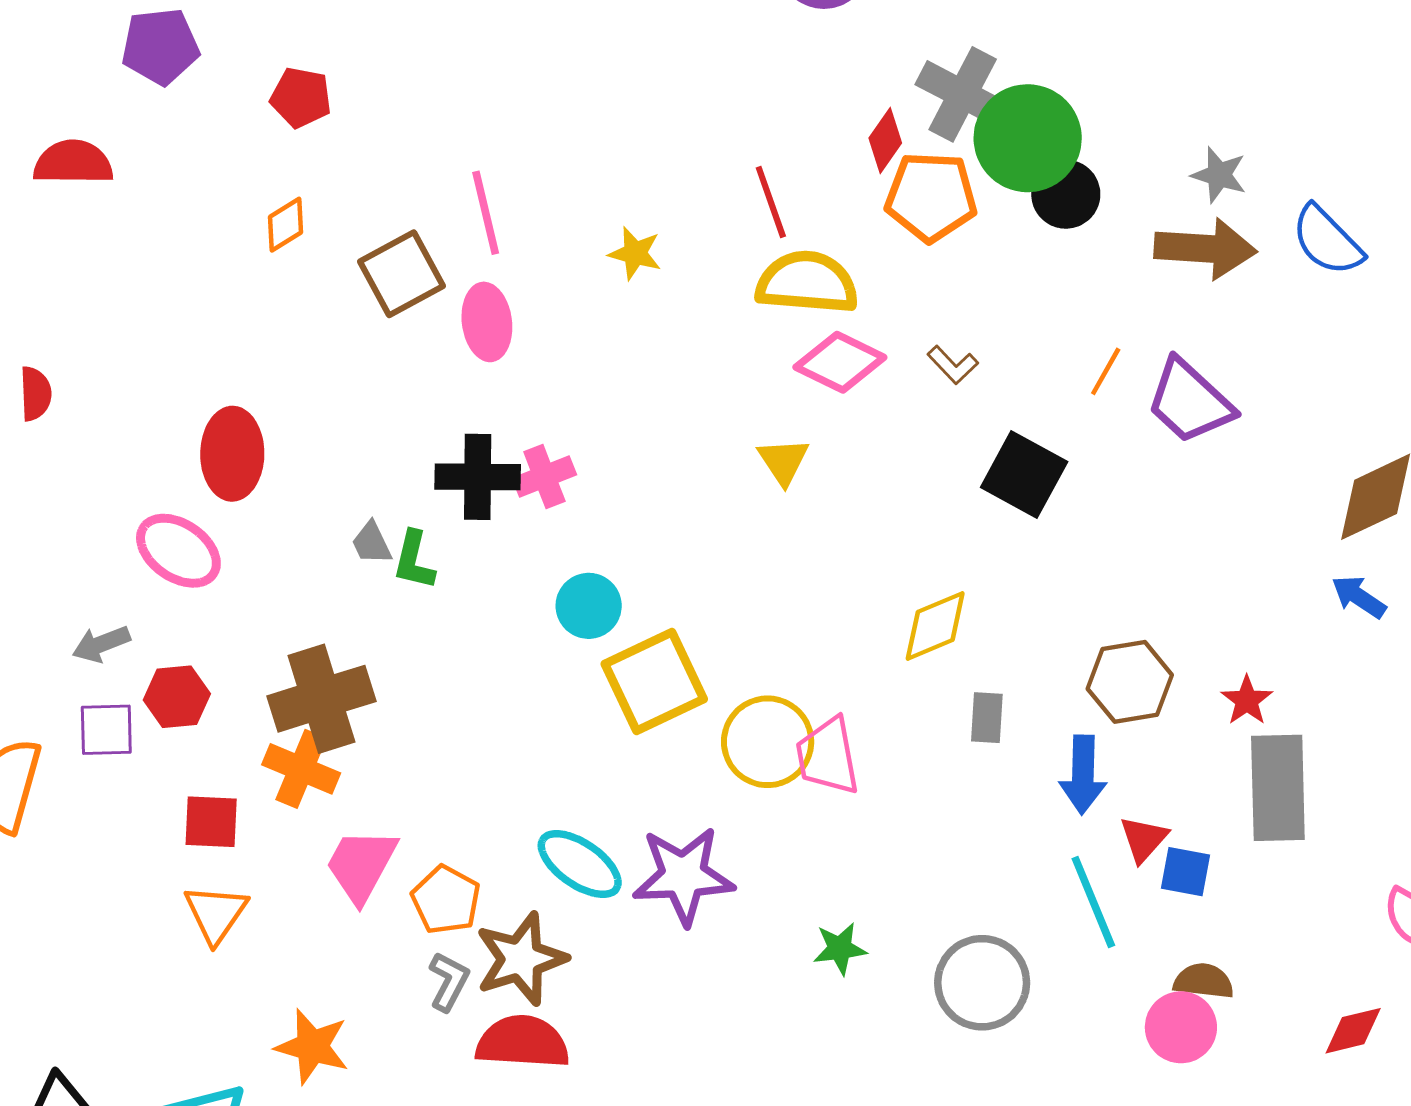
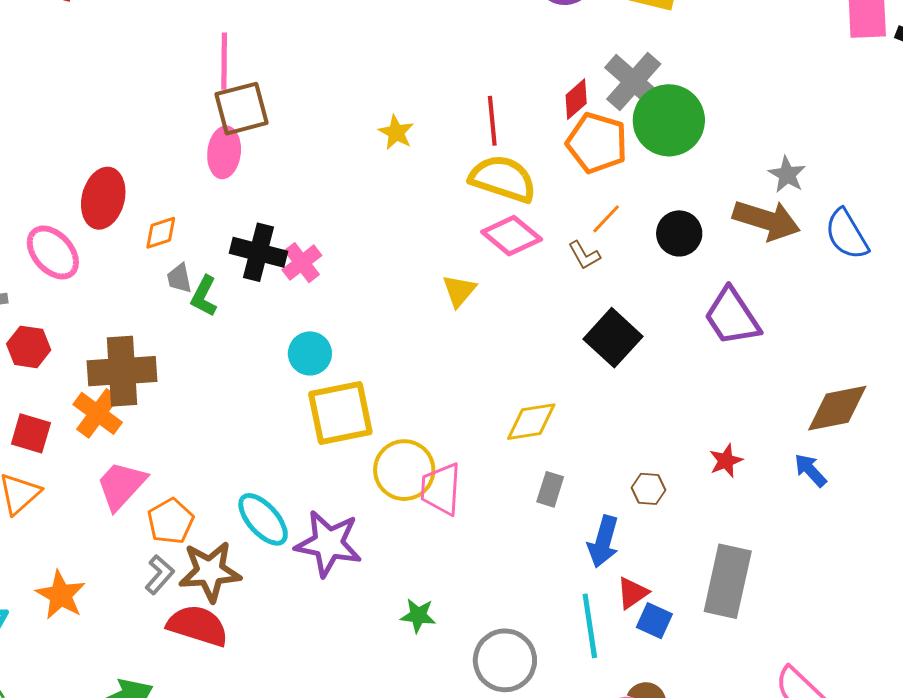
black circle: (1066, 194) -> (679, 233), moved
pink line: (486, 213) -> (224, 61), moved
orange diamond: (285, 225) -> (161, 233), moved
pink ellipse: (487, 322) -> (224, 152), moved
orange line: (1106, 371) -> (606, 219), moved
pink cross: (544, 476) -> (302, 263), turned -30
brown hexagon: (1130, 682) -> (649, 489), size x0.6
red star: (1247, 700) -> (726, 461), moved

